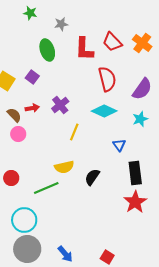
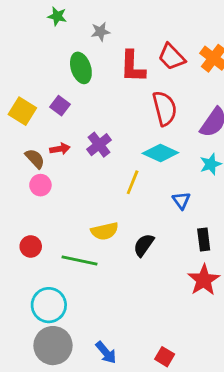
yellow line: (74, 132) -> (133, 182), moved
black rectangle: (135, 173) -> (204, 240), size x0.7
green line: (46, 188) -> (80, 260), turned 35

